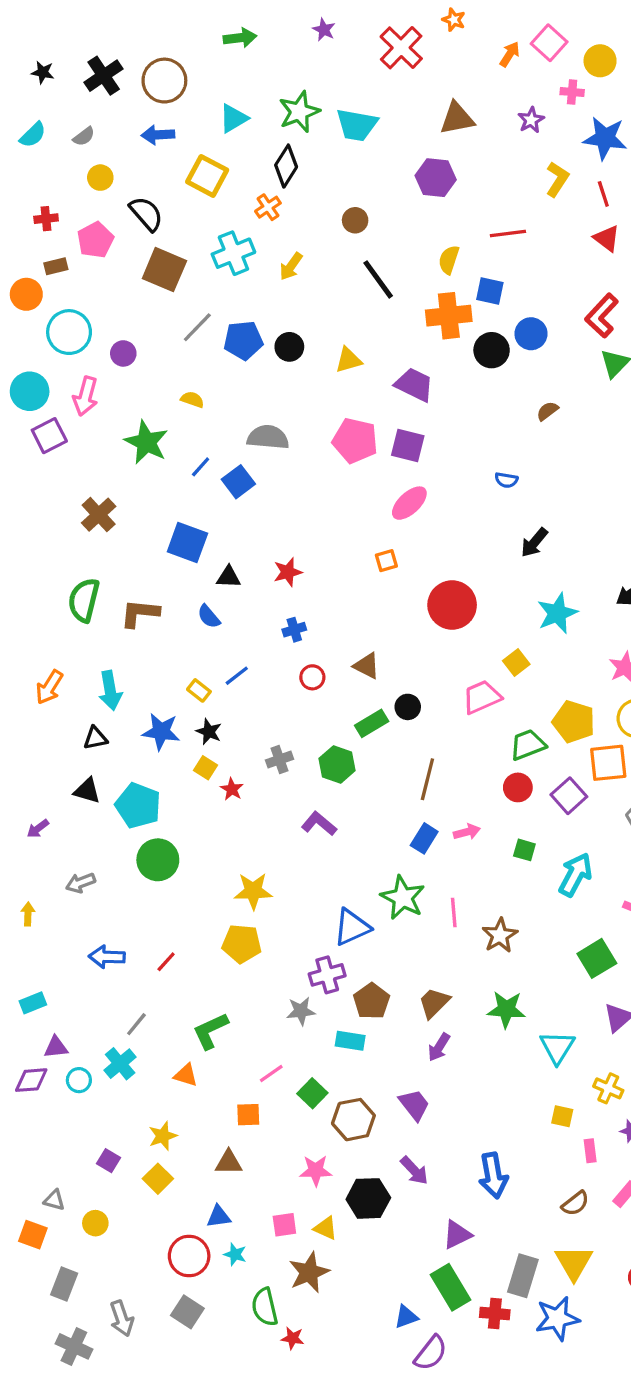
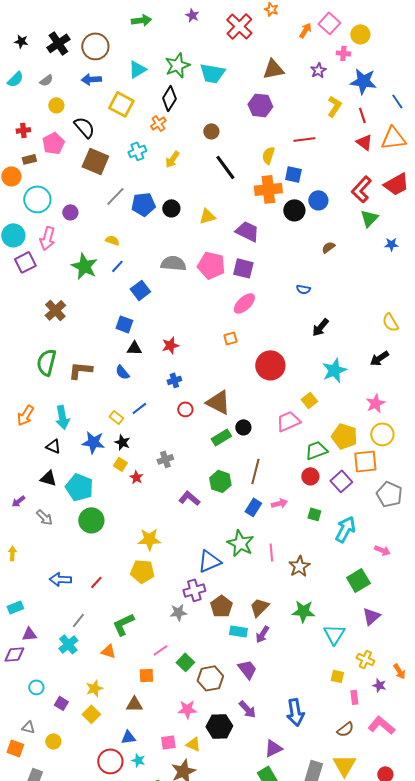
cyan cross: (233, 253) -> (137, 151), size x0.7
gray semicircle: (268, 437) -> (173, 263), moved
blue line: (201, 467) -> (117, 266), moved
blue square: (187, 543) -> (124, 324), moved, size x0.7
brown triangle: (367, 666) -> (218, 402), size x1.5
black triangle: (95, 738) -> (53, 446), turned 35
green hexagon: (337, 764) -> (220, 481), moved
gray arrow: (81, 883) -> (44, 517), moved, turned -114
cyan rectangle: (350, 1041) -> (238, 631), moved
cyan circle: (79, 1080) -> (36, 687), moved

